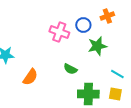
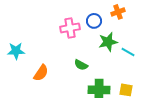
pink cross: (59, 32) -> (70, 28), turned -30
cyan line: (117, 74) -> (128, 52), moved

